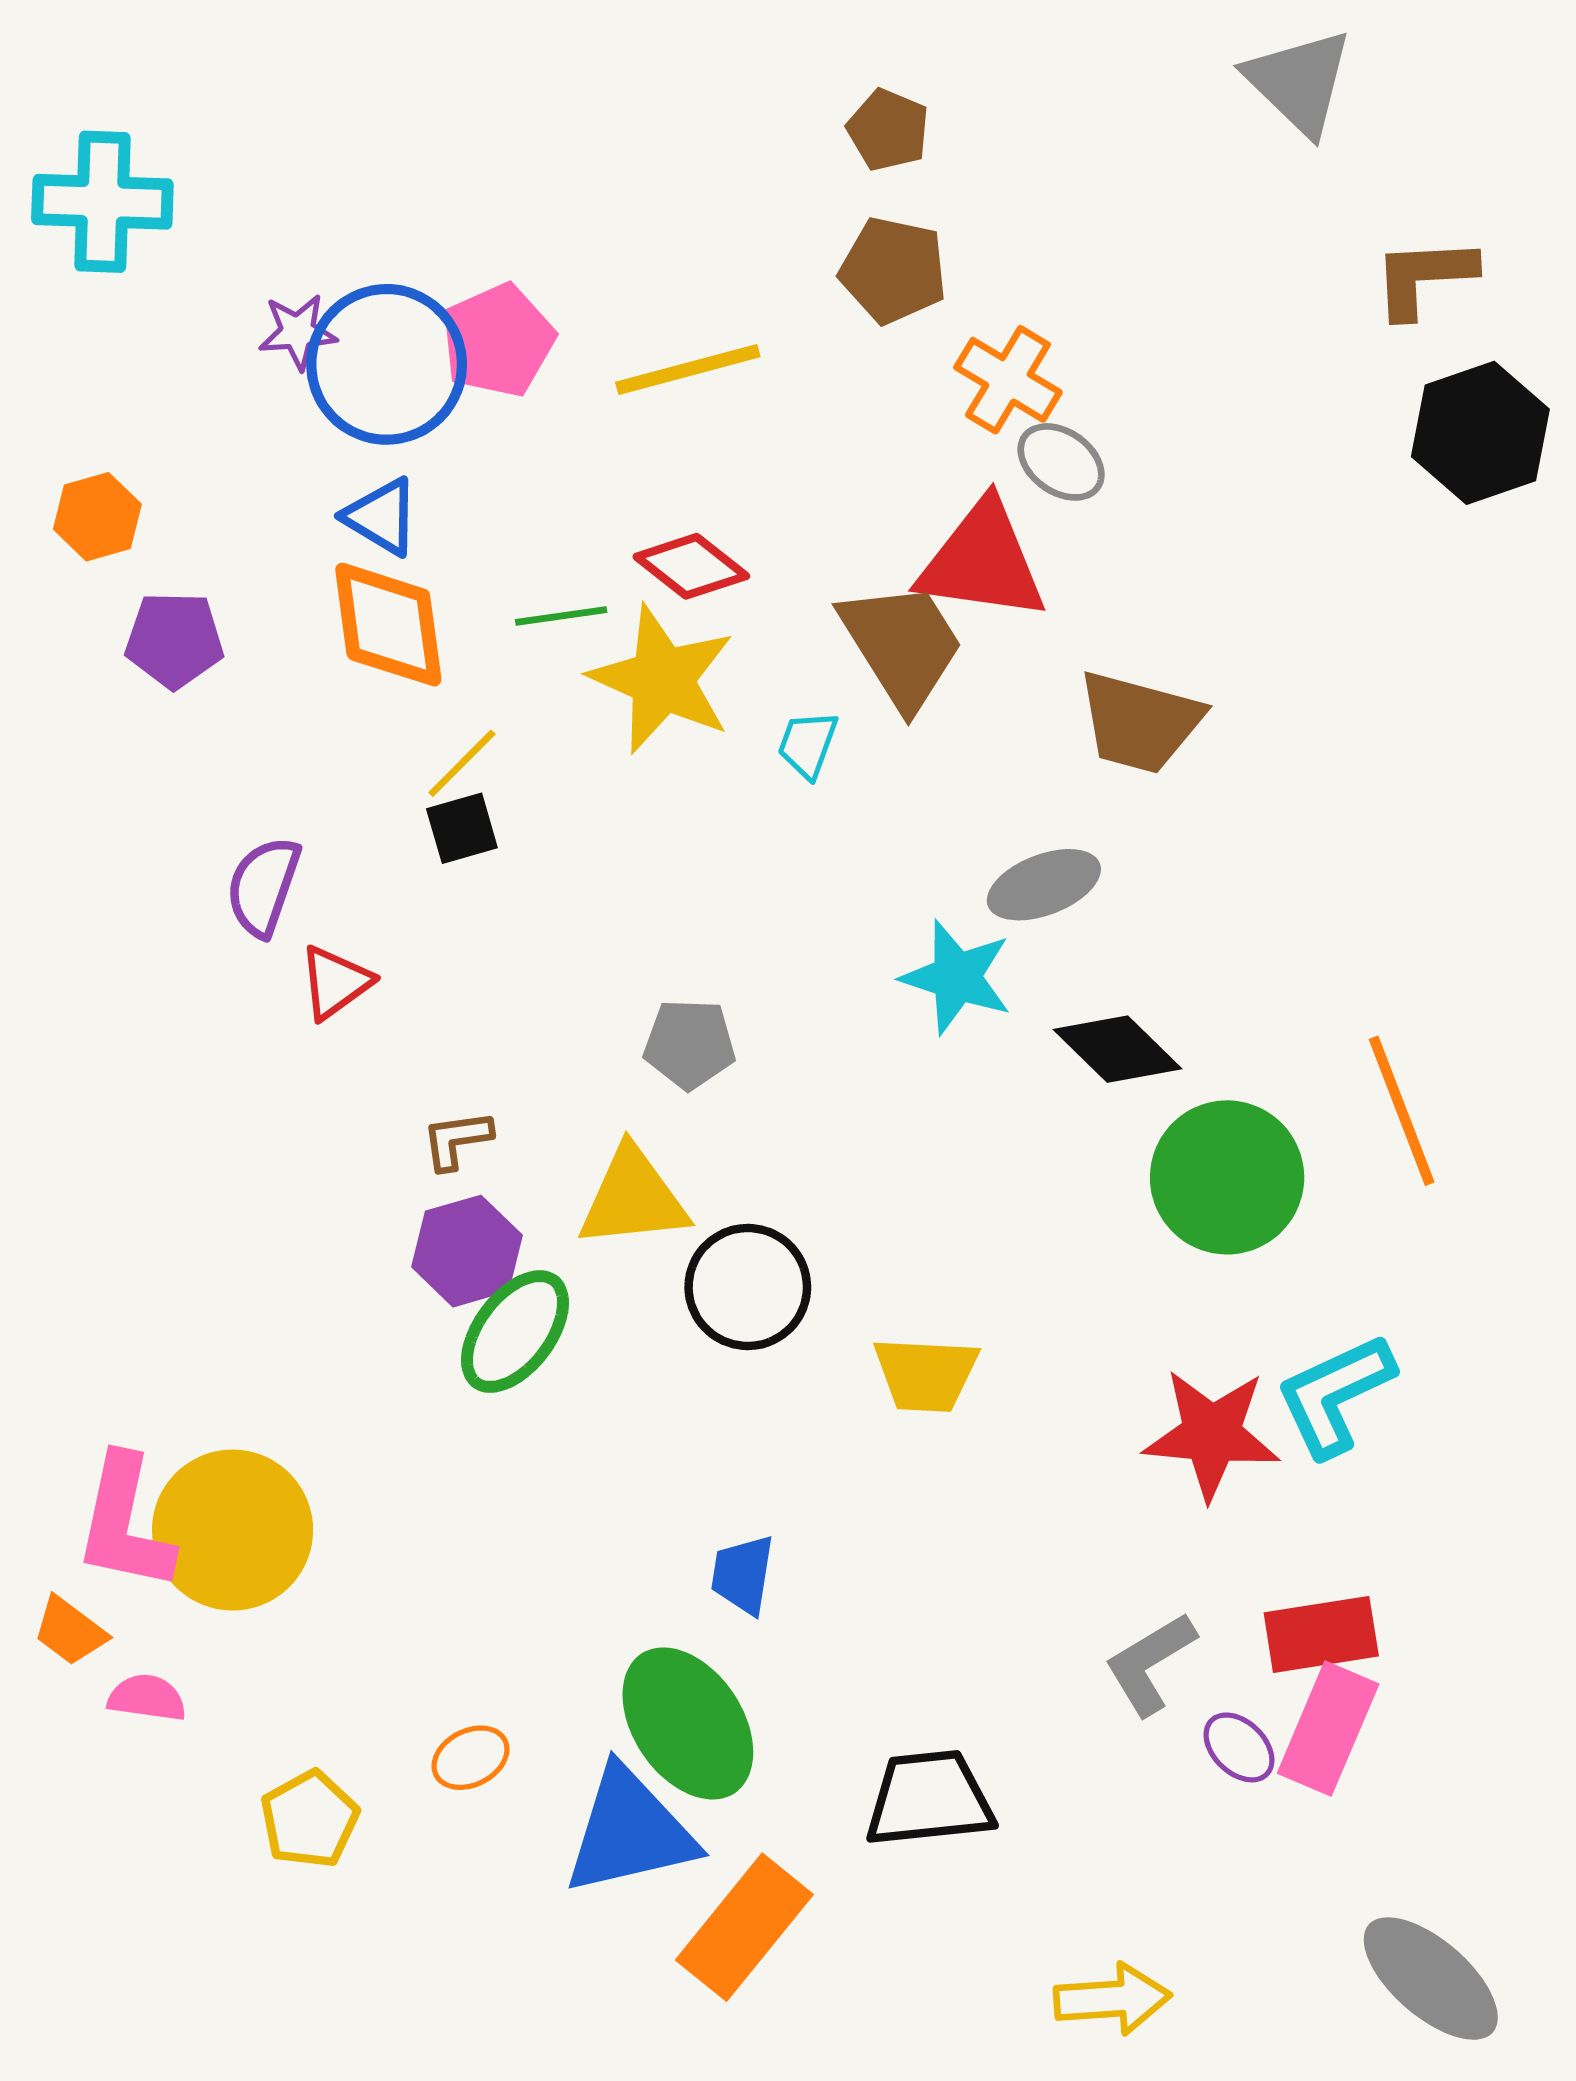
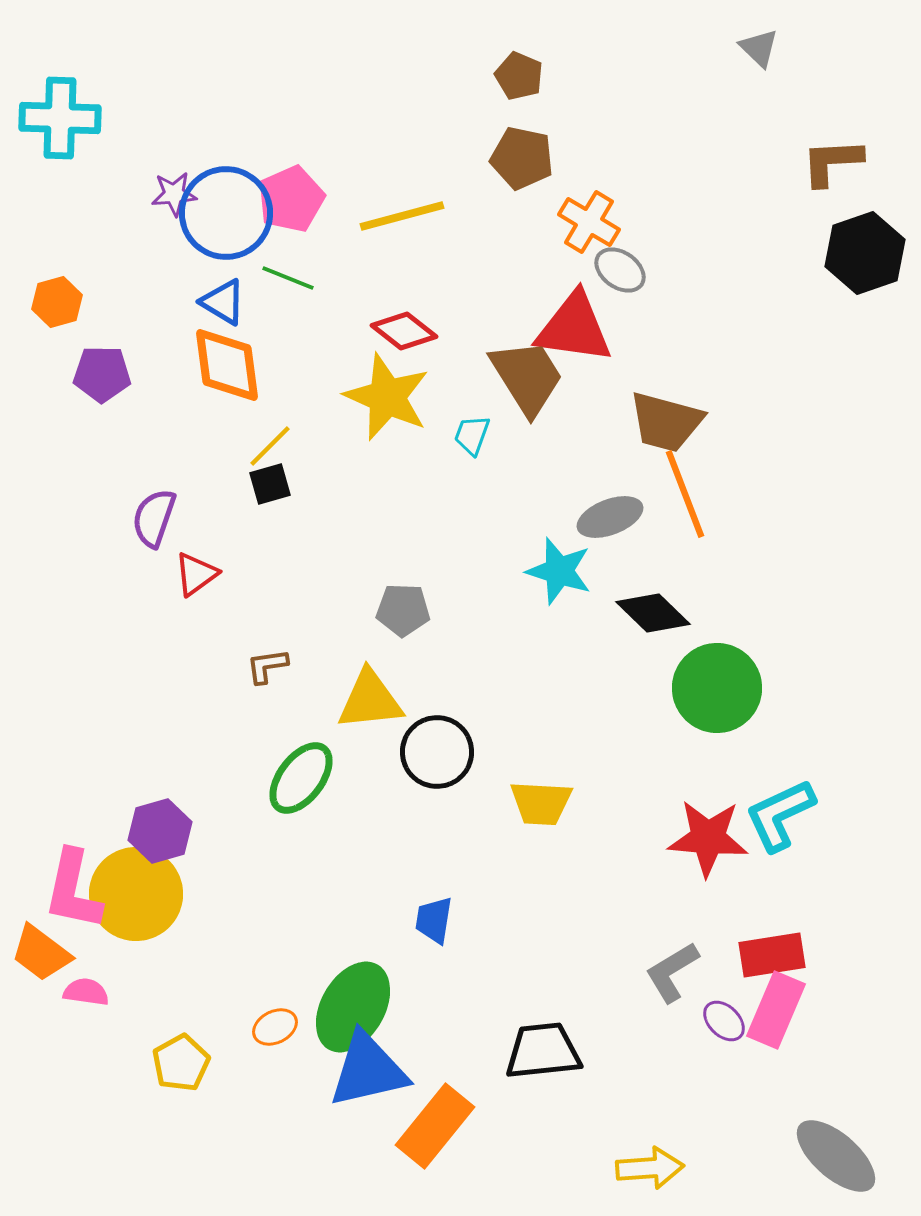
gray triangle: (1299, 82) -> (759, 48), size x0.6
green line: (561, 616) -> (288, 278), moved, turned 30
orange line: (1402, 1111) -> (685, 494), moved
purple hexagon: (467, 1251) -> (160, 831), moved
orange trapezoid: (70, 1631) -> (41, 953), size x1.4
green ellipse: (688, 1723) -> (353, 1007), moved, turned 64

